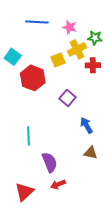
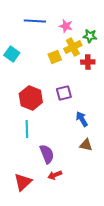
red hexagon: (33, 78) -> (31, 98), moved
purple square: (68, 98) -> (64, 93), turned 35

